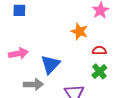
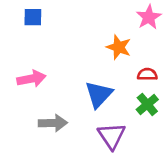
blue triangle: (50, 64) -> (99, 94), moved

